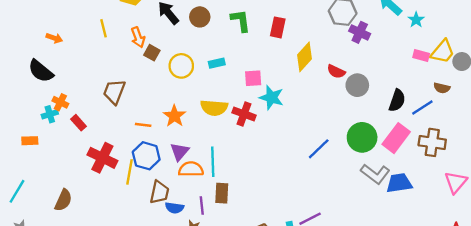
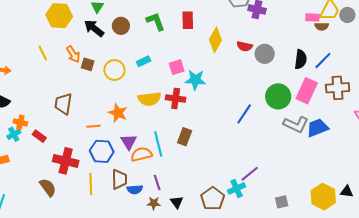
brown semicircle: (442, 88) -> (322, 26), moved
yellow line: (129, 172) -> (91, 184), moved
brown rectangle: (222, 193) -> (185, 137), moved, turned 30
brown semicircle: (63, 200) -> (48, 187), moved, turned -48

